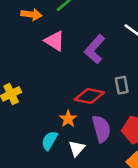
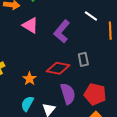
orange star: (68, 119) -> (29, 79), moved

